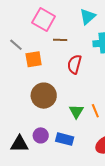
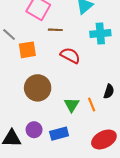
red semicircle: (74, 64) -> (70, 55), turned 102
blue rectangle: (65, 139) -> (59, 134), turned -30

